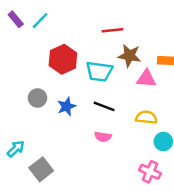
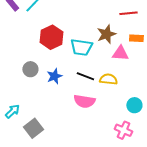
red line: (112, 30) -> (128, 13), moved
brown star: (129, 56) -> (106, 34), turned -30
yellow semicircle: (146, 117) -> (108, 79), moved
pink semicircle: (103, 137) -> (84, 101), size x1.5

